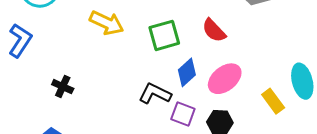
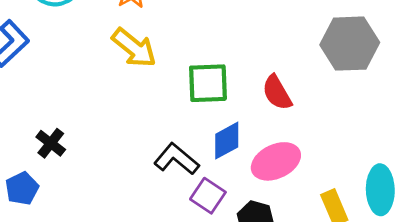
black cross: (63, 87) -> (51, 143), moved

